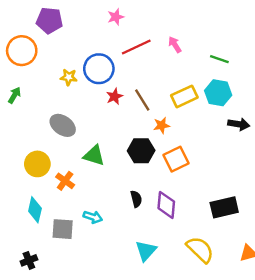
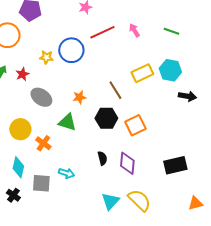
green line: (219, 59) -> (171, 31), moved
red star: (115, 96) -> (22, 74), moved
brown line: (142, 100) -> (115, 90), moved
orange star: (162, 125) -> (79, 97), moved
yellow semicircle: (200, 250) -> (139, 200), moved
black cross: (29, 260) -> (13, 195), moved, turned -32

